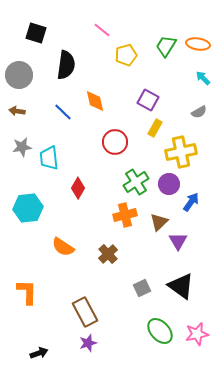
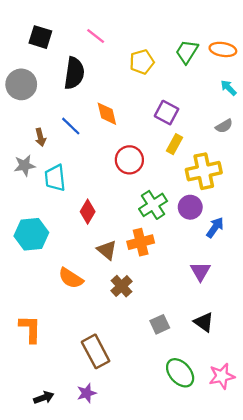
pink line: (102, 30) -> (96, 36), moved
brown arrow: (17, 111) -> (40, 137), moved, turned -112
brown triangle: (159, 222) -> (107, 250), moved, turned -36
black triangle: (181, 286) -> (204, 322), size x0.7
purple star: (88, 343) -> (87, 393), moved

